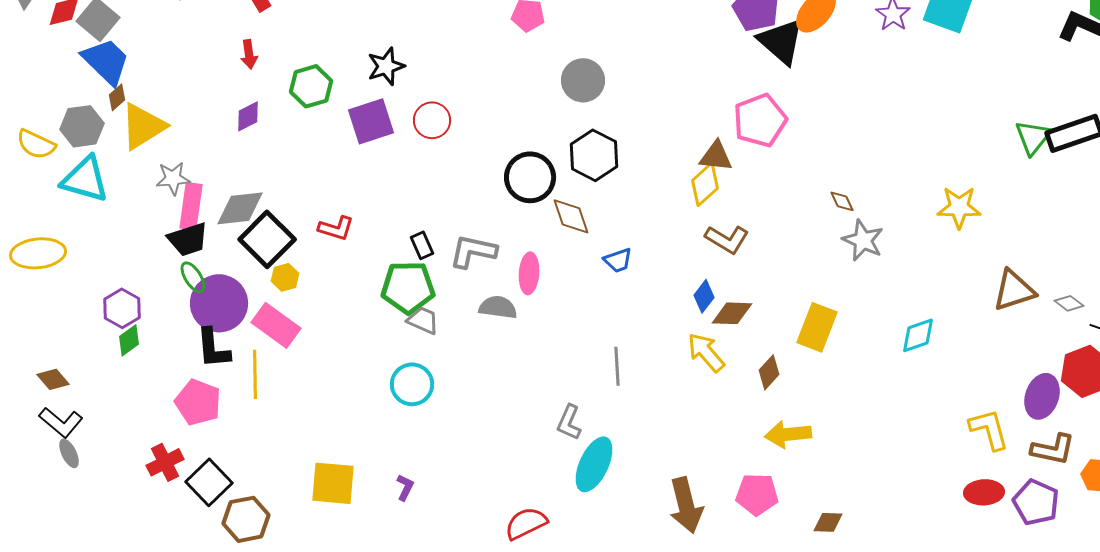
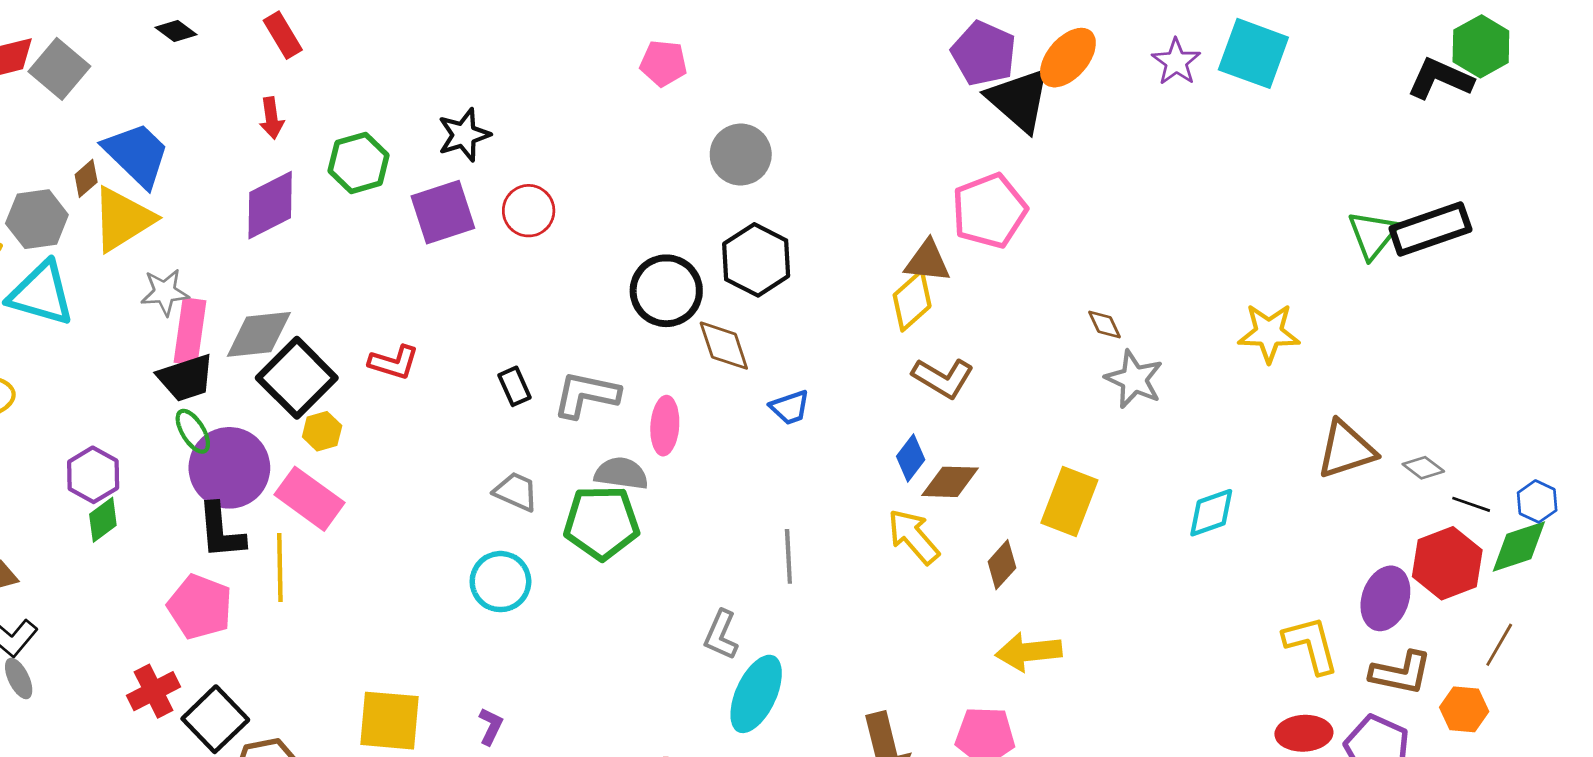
blue trapezoid: (106, 61) -> (137, 155), moved
purple diamond: (248, 116) -> (270, 205), size x1.6
green pentagon: (408, 287) -> (602, 523), moved

